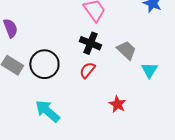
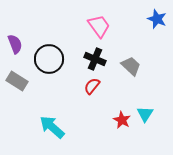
black circle: (44, 64) -> (49, 59), moved
cyan triangle: (149, 70) -> (145, 114), moved

